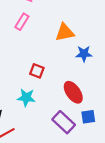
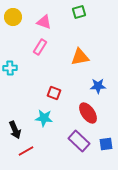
blue star: (84, 54) -> (98, 86), moved
blue square: (88, 117) -> (106, 144), moved

